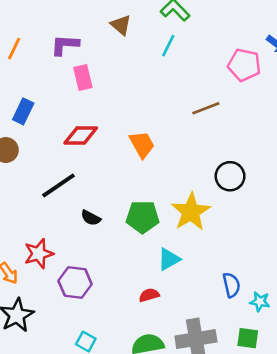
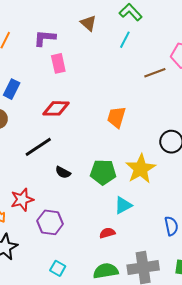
brown line: (206, 108) -> (155, 73), moved
orange trapezoid: (142, 144) -> (116, 117), moved, turned -135

